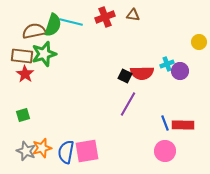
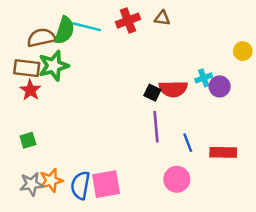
purple line: (128, 104) -> (156, 127), turned -35
blue line: (165, 123) -> (188, 143), moved
gray star: (26, 151) -> (32, 184), turned -30
pink circle: (165, 151) -> (177, 179), moved

